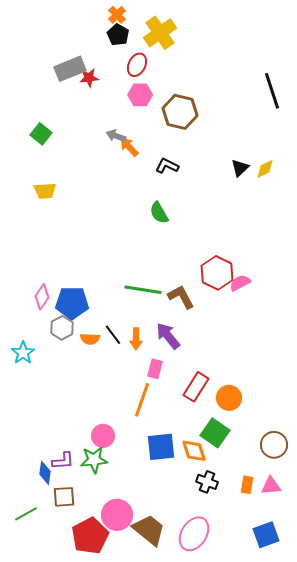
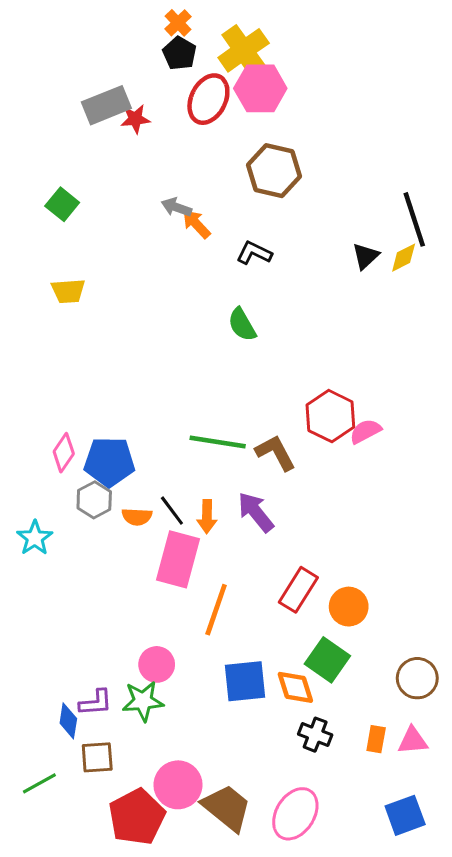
red ellipse: (137, 65) -> (208, 99), size x1.4
black line: (272, 91) -> (414, 219), moved
pink hexagon: (140, 95) -> (260, 88), moved, size x1.4
pink rectangle: (155, 369) -> (178, 559), moved, size x1.8

